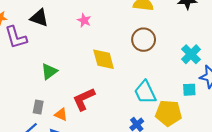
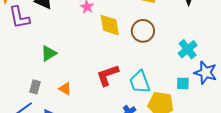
yellow diamond: (104, 59) -> (110, 25), moved
red L-shape: (84, 99) -> (108, 75), moved
orange triangle: (61, 114) -> (65, 89), moved

